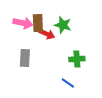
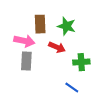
pink arrow: (23, 23) -> (24, 41), moved
red arrow: (47, 34) -> (57, 47), moved

